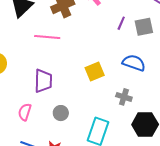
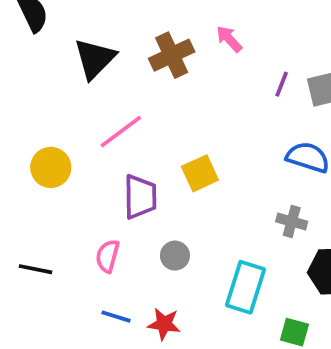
pink line: (47, 37) -> (121, 132), moved, turned -40
yellow square: (95, 72) -> (200, 173), moved

